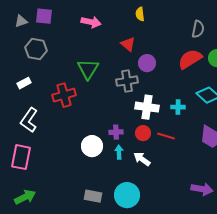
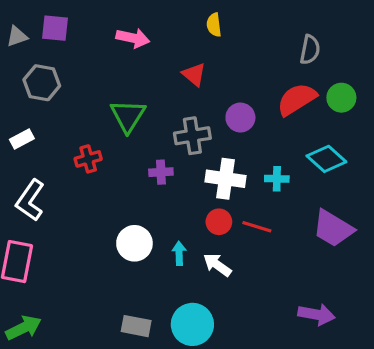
purple circle: (147, 63) -> (240, 118), moved
red cross: (64, 95) -> (88, 159), size x0.7
purple cross: (116, 132) -> (161, 172), moved

